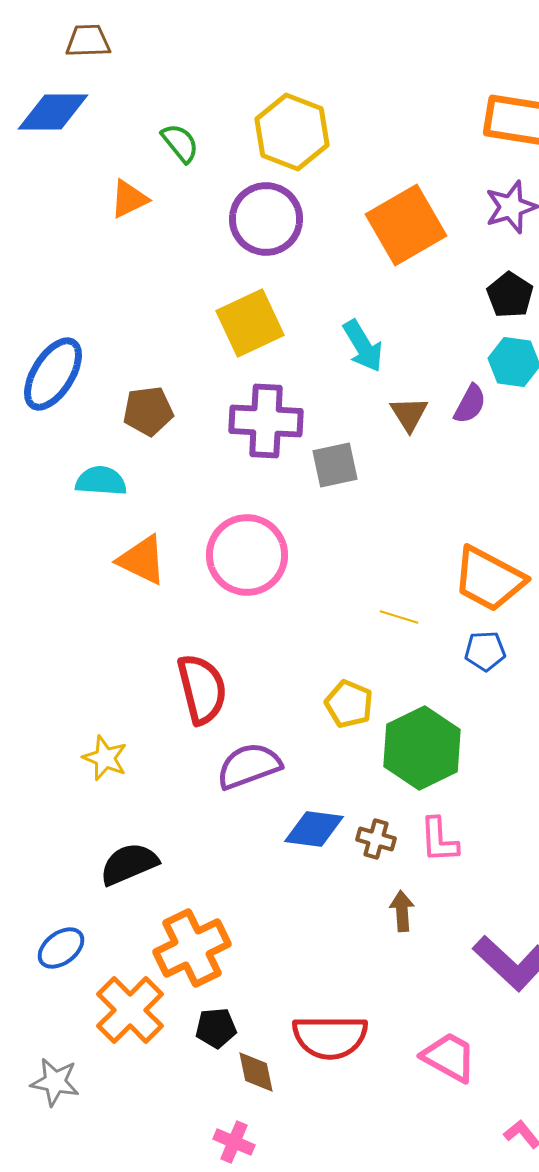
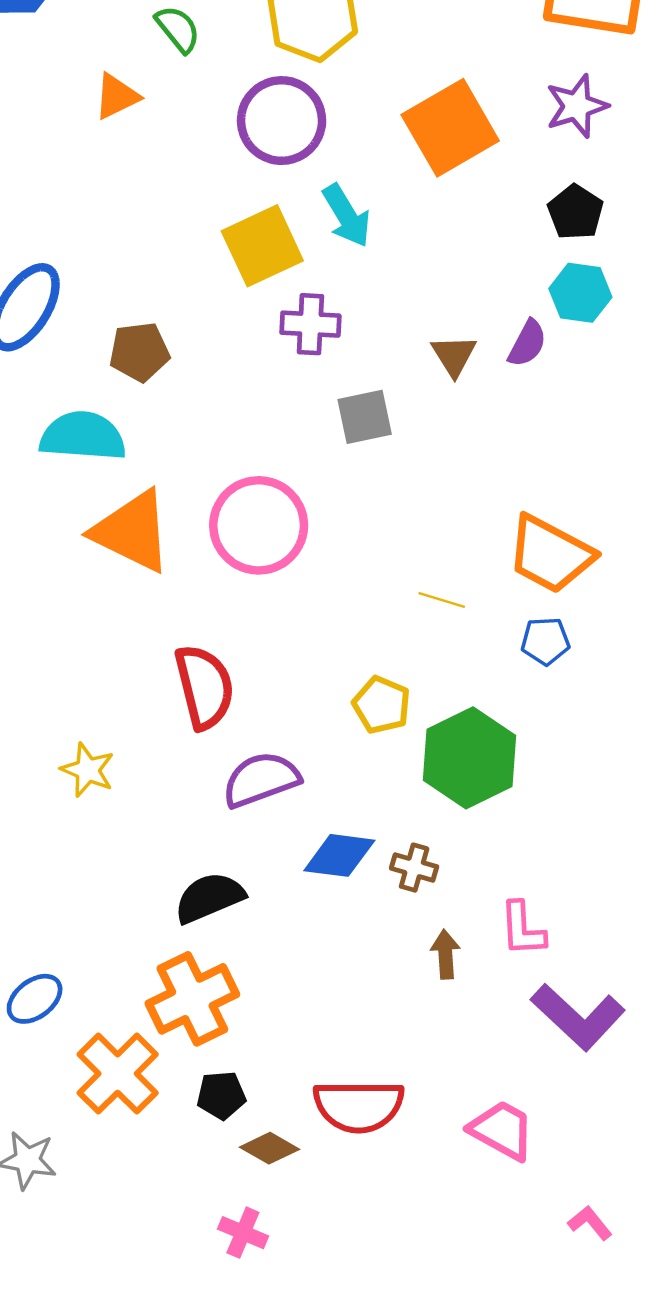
cyan arrow: (363, 346) -> (347, 216), moved
purple cross: (266, 421) -> (310, 324), moved, size x0.7
cyan semicircle: (101, 481) -> (83, 436), size x1.4
orange triangle: (142, 560) -> (132, 531), size x1.4
pink L-shape: (439, 840) -> (522, 929), moved
black semicircle: (129, 864) -> (209, 898), moved
brown diamond: (256, 1072) -> (269, 1148), turned -48

